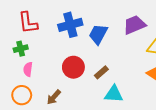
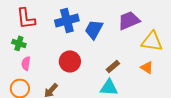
green cross: (21, 49) -> (19, 43), turned 32
brown rectangle: (101, 72) -> (113, 66), moved

